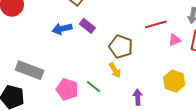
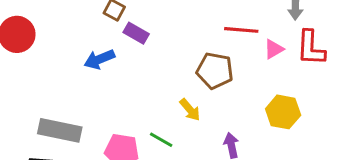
red line: (156, 24) -> (241, 30), turned 30
purple rectangle: (87, 26) -> (136, 33), moved
brown pentagon: (121, 47) -> (215, 71), moved

